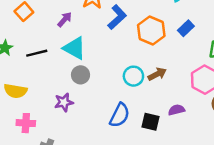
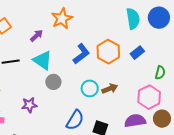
blue L-shape: (117, 17) -> (81, 54), moved
gray circle: (81, 75) -> (53, 82), moved
purple semicircle: (176, 110) -> (135, 121), moved, size x1.5

